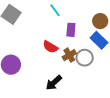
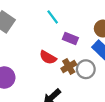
purple rectangle: (71, 30) -> (70, 38), turned -72

